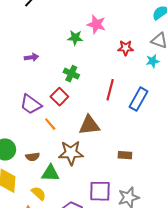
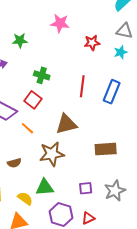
green star: (75, 38) -> (20, 40), moved
brown rectangle: (125, 155) -> (106, 149), size x1.5
green triangle: (50, 173) -> (45, 187), moved
purple square: (100, 191) -> (86, 188), size x0.6

